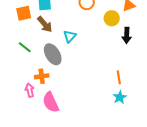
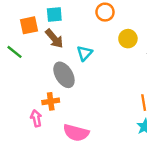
yellow circle: (112, 18) -> (128, 39), moved
green line: (25, 47) -> (14, 52), moved
pink semicircle: (51, 102) -> (76, 133), moved, turned -50

